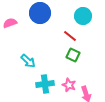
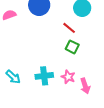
cyan arrow: (28, 61) -> (13, 77), moved

